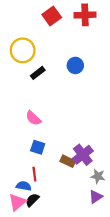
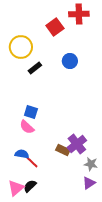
red square: (52, 16) -> (55, 27), moved
pink semicircle: (33, 118) -> (27, 127), moved
blue square: (38, 147) -> (31, 112), moved
red line: (34, 174) -> (32, 162), turned -40
blue semicircle: (24, 186) -> (22, 154), moved

